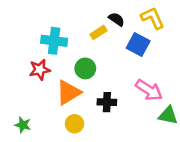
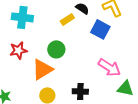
cyan cross: (54, 41) -> (22, 17), moved
black cross: (107, 102) -> (80, 91), moved

